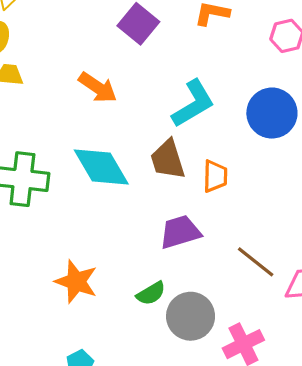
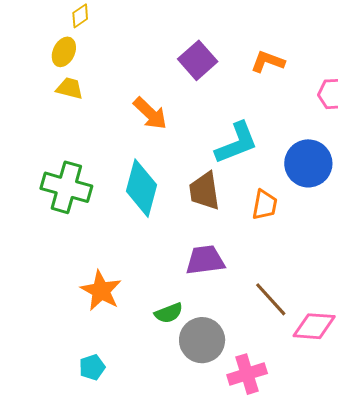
cyan diamond: (101, 167) -> (141, 188), turned 36
orange trapezoid: (215, 176) -> (265, 205), moved

